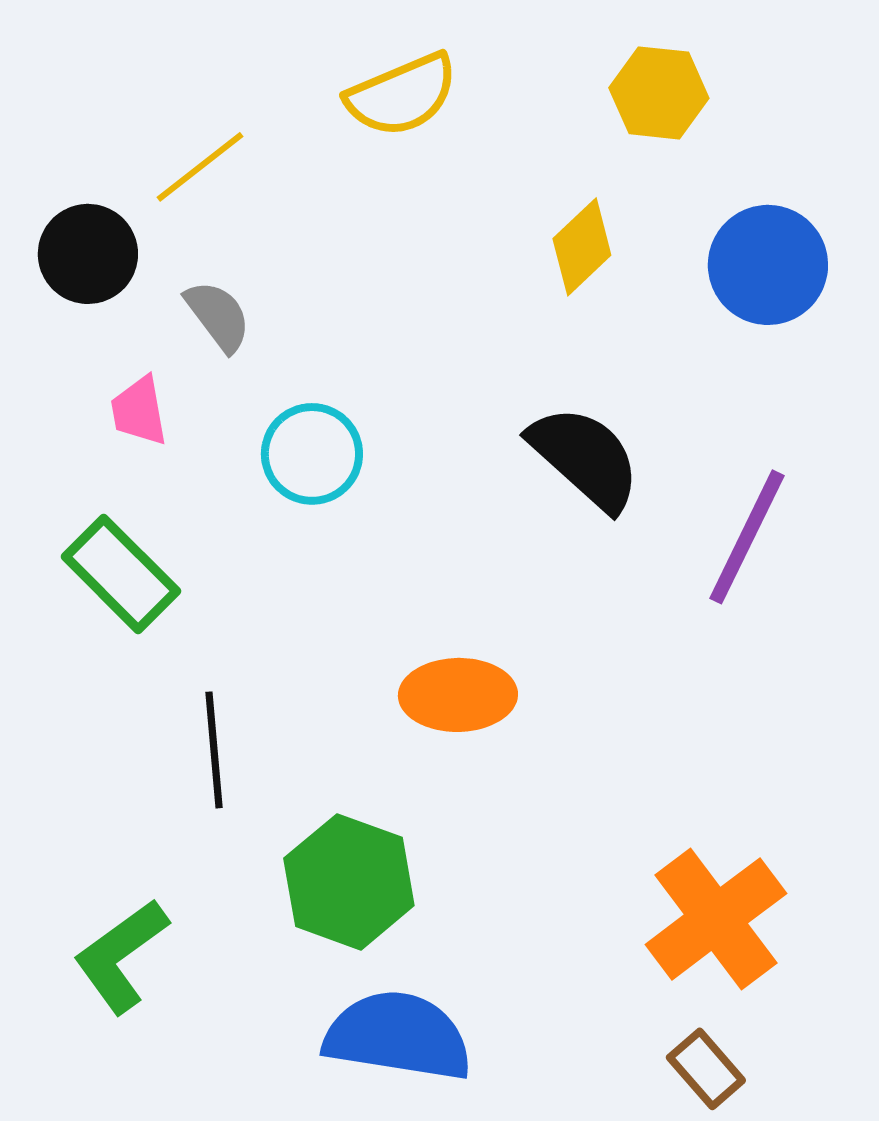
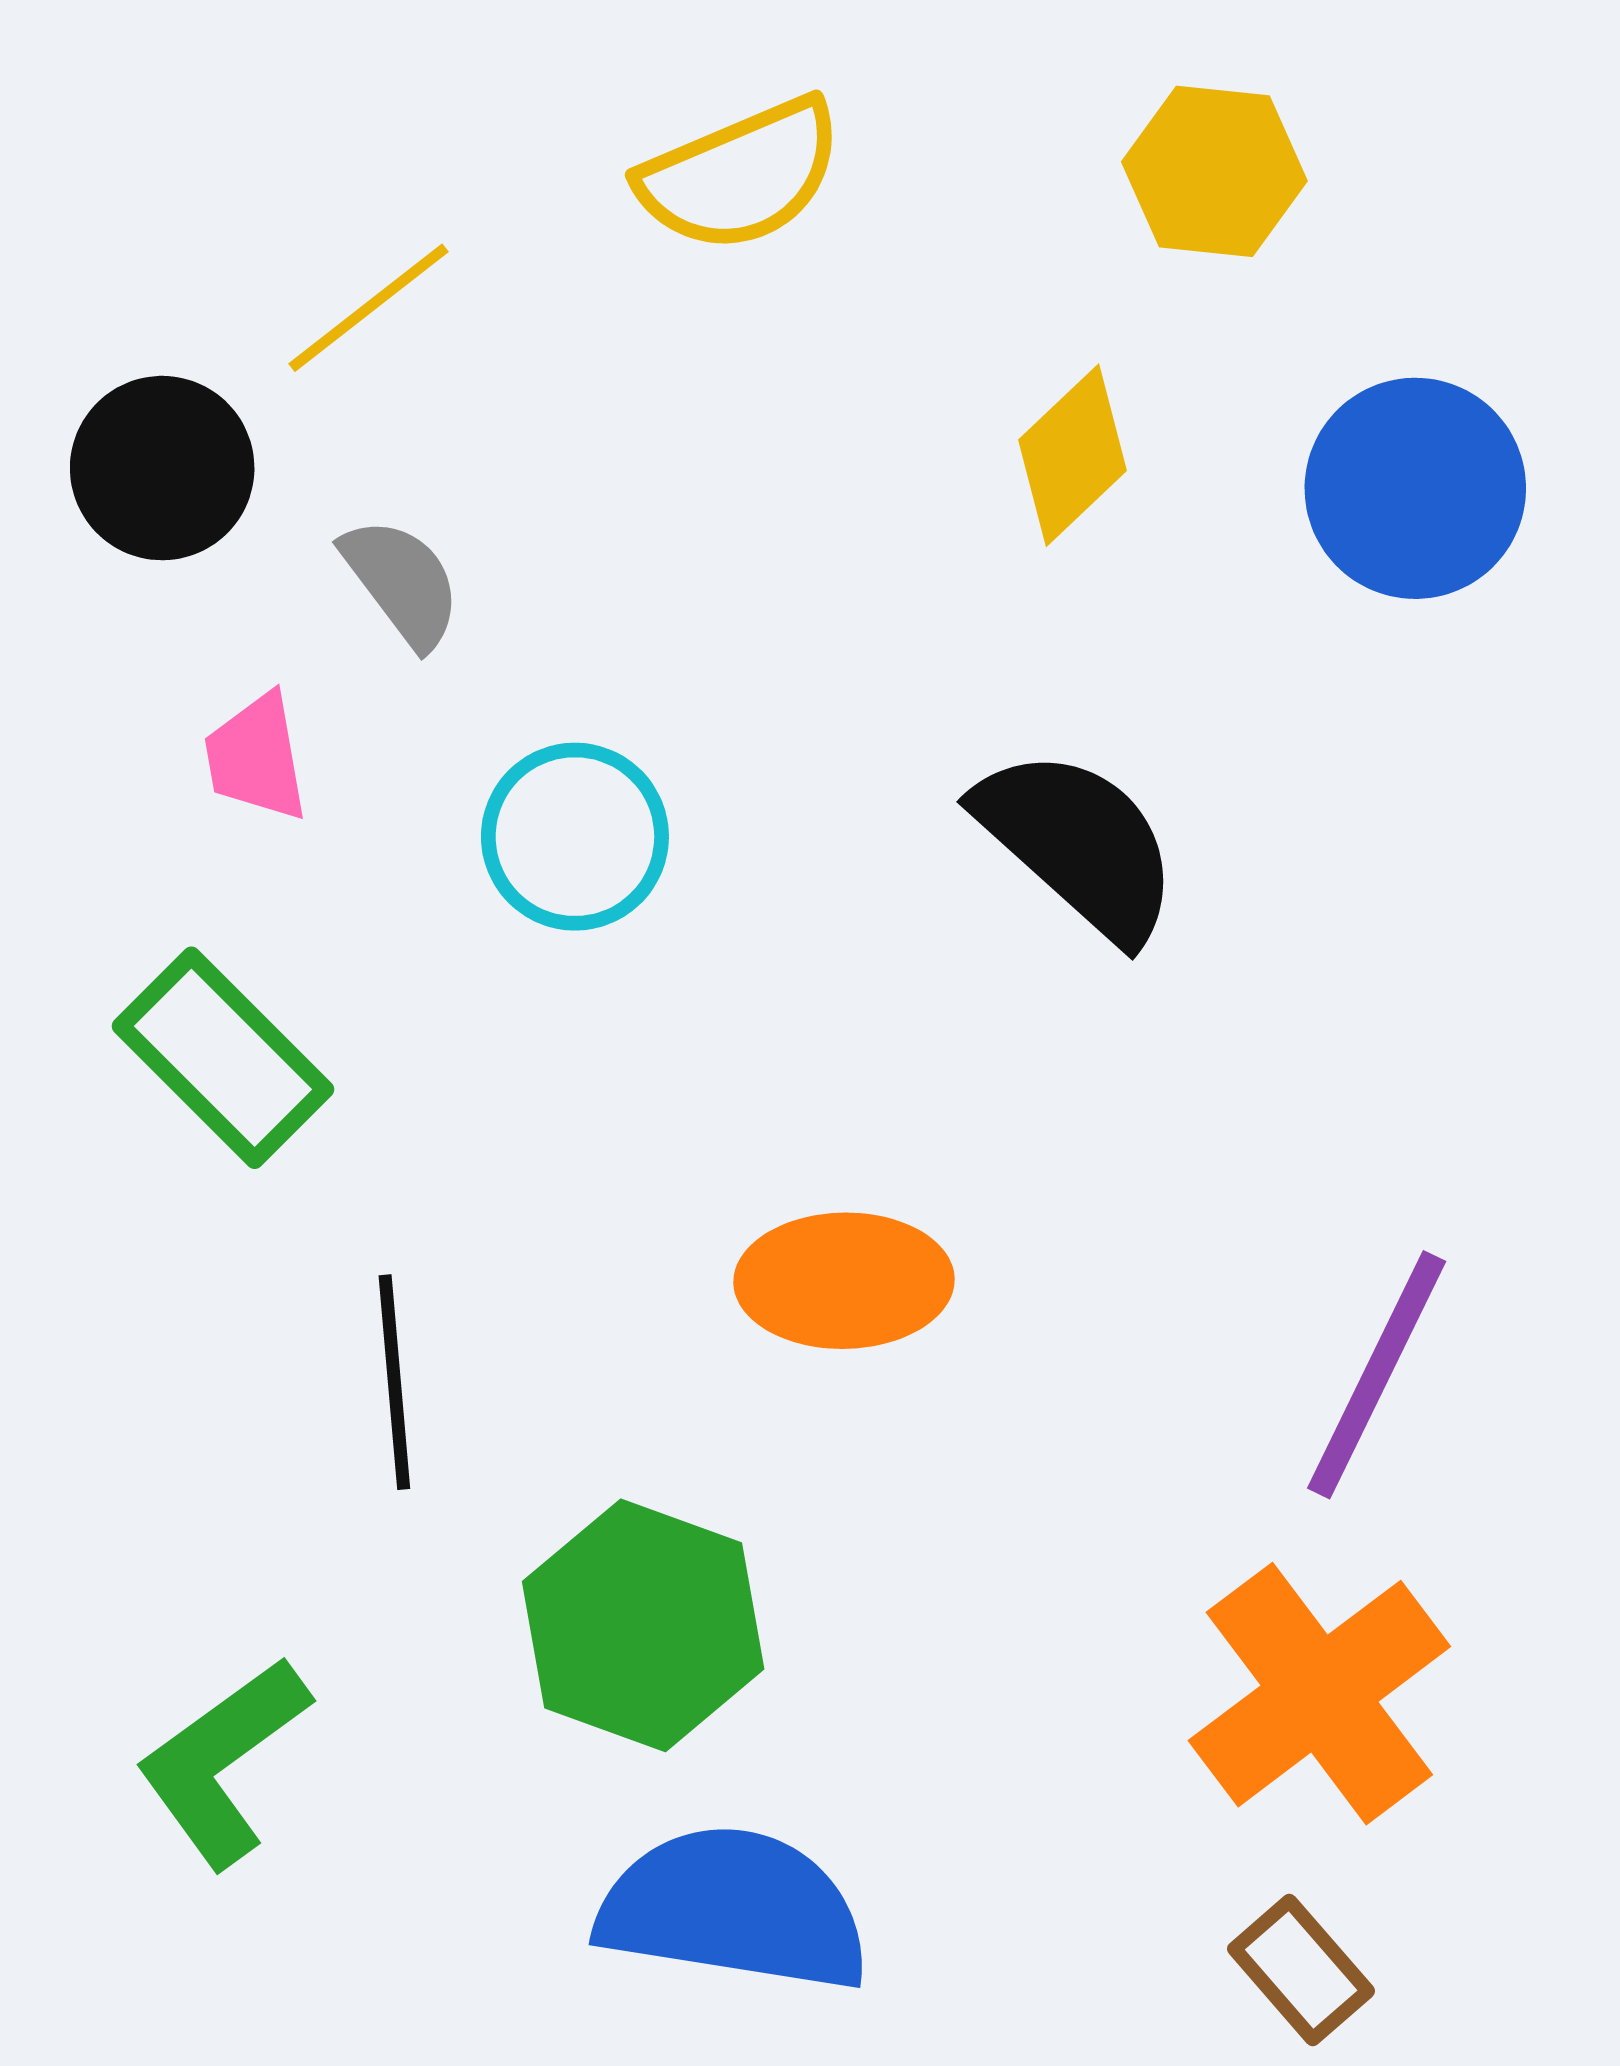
purple line: (747, 537) -> (1377, 1375), moved

